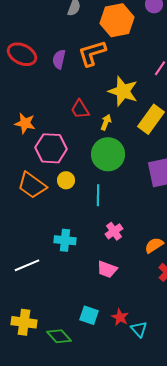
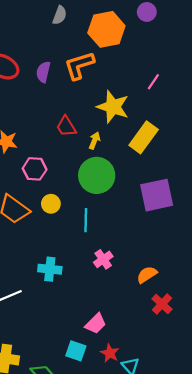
pink hexagon: (51, 148) -> (35, 169), size x0.7
pink trapezoid: (107, 269) -> (96, 324), moved, turned -65

